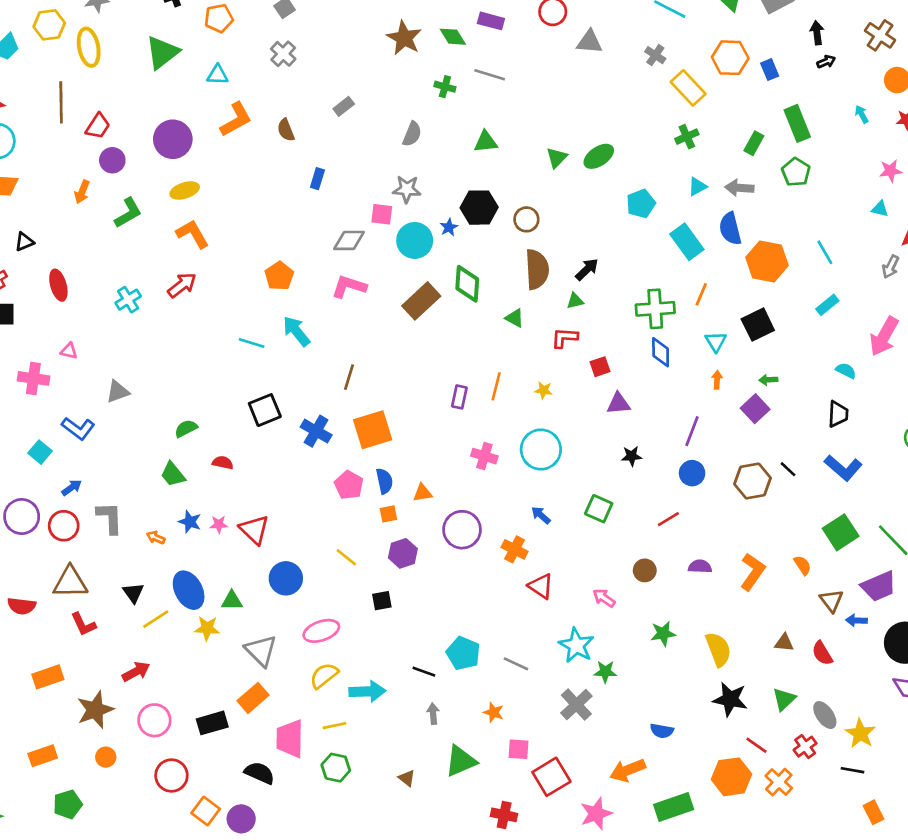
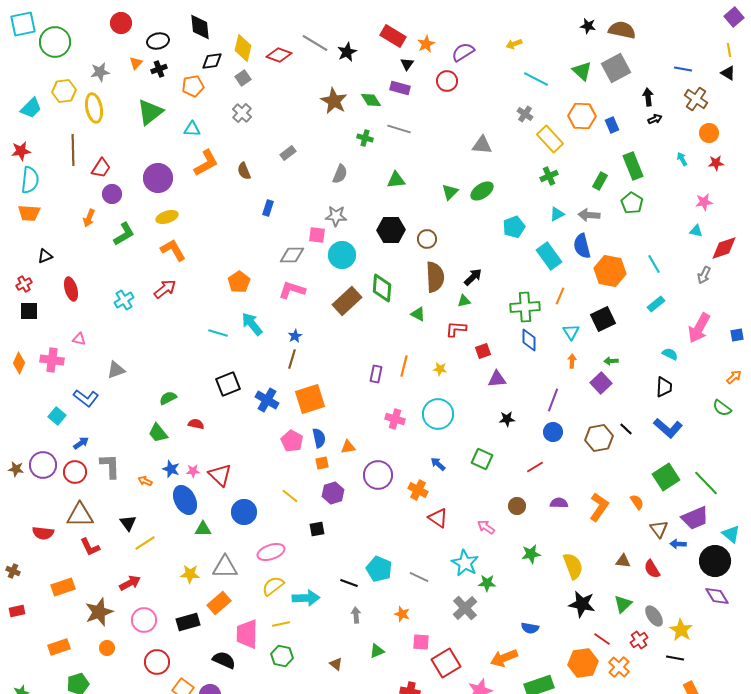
gray triangle: (590, 42) -> (482, 145), moved
blue star: (449, 227) -> (295, 336), moved
blue ellipse: (189, 590) -> (185, 500), moved
yellow star: (207, 628) -> (190, 574), moved
gray triangle: (261, 651) -> (225, 567), turned -44
green triangle: (461, 761) -> (377, 651), size x0.6

